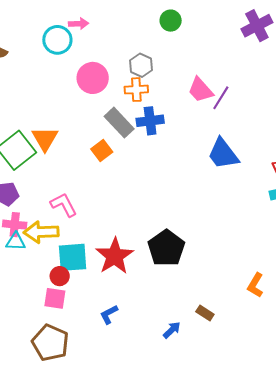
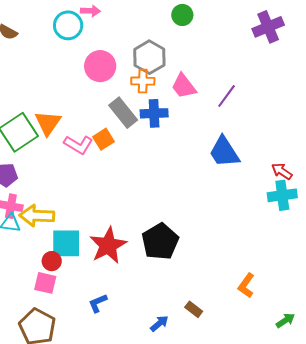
gray hexagon: (141, 65) -> (149, 57), size x1.4
pink trapezoid: (200, 90) -> (184, 86), moved
pink L-shape: (64, 205) -> (78, 145), moved, turned 144

